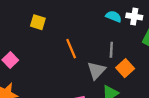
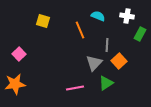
cyan semicircle: (114, 16) -> (98, 16), moved
orange line: (71, 49) -> (80, 30), moved

